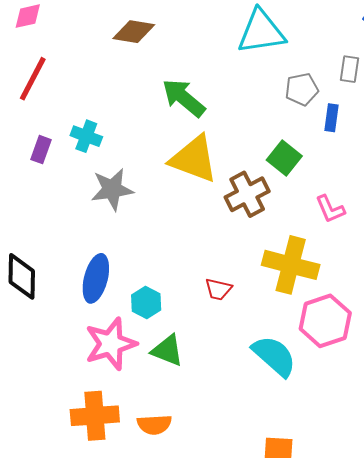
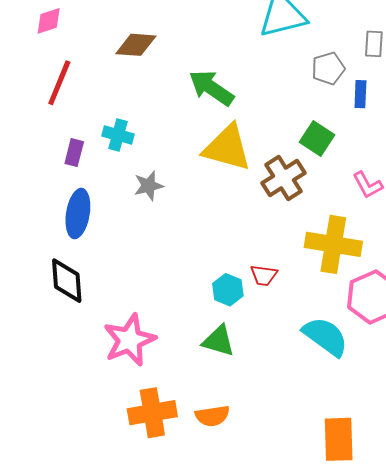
brown diamond: (134, 32) -> (136, 45), moved
gray star: (112, 189) -> (149, 186), size x0.7
blue ellipse: (96, 278) -> (78, 214), moved
cyan hexagon: (146, 302) -> (228, 290), moved
pink star: (111, 344) -> (129, 340), moved

